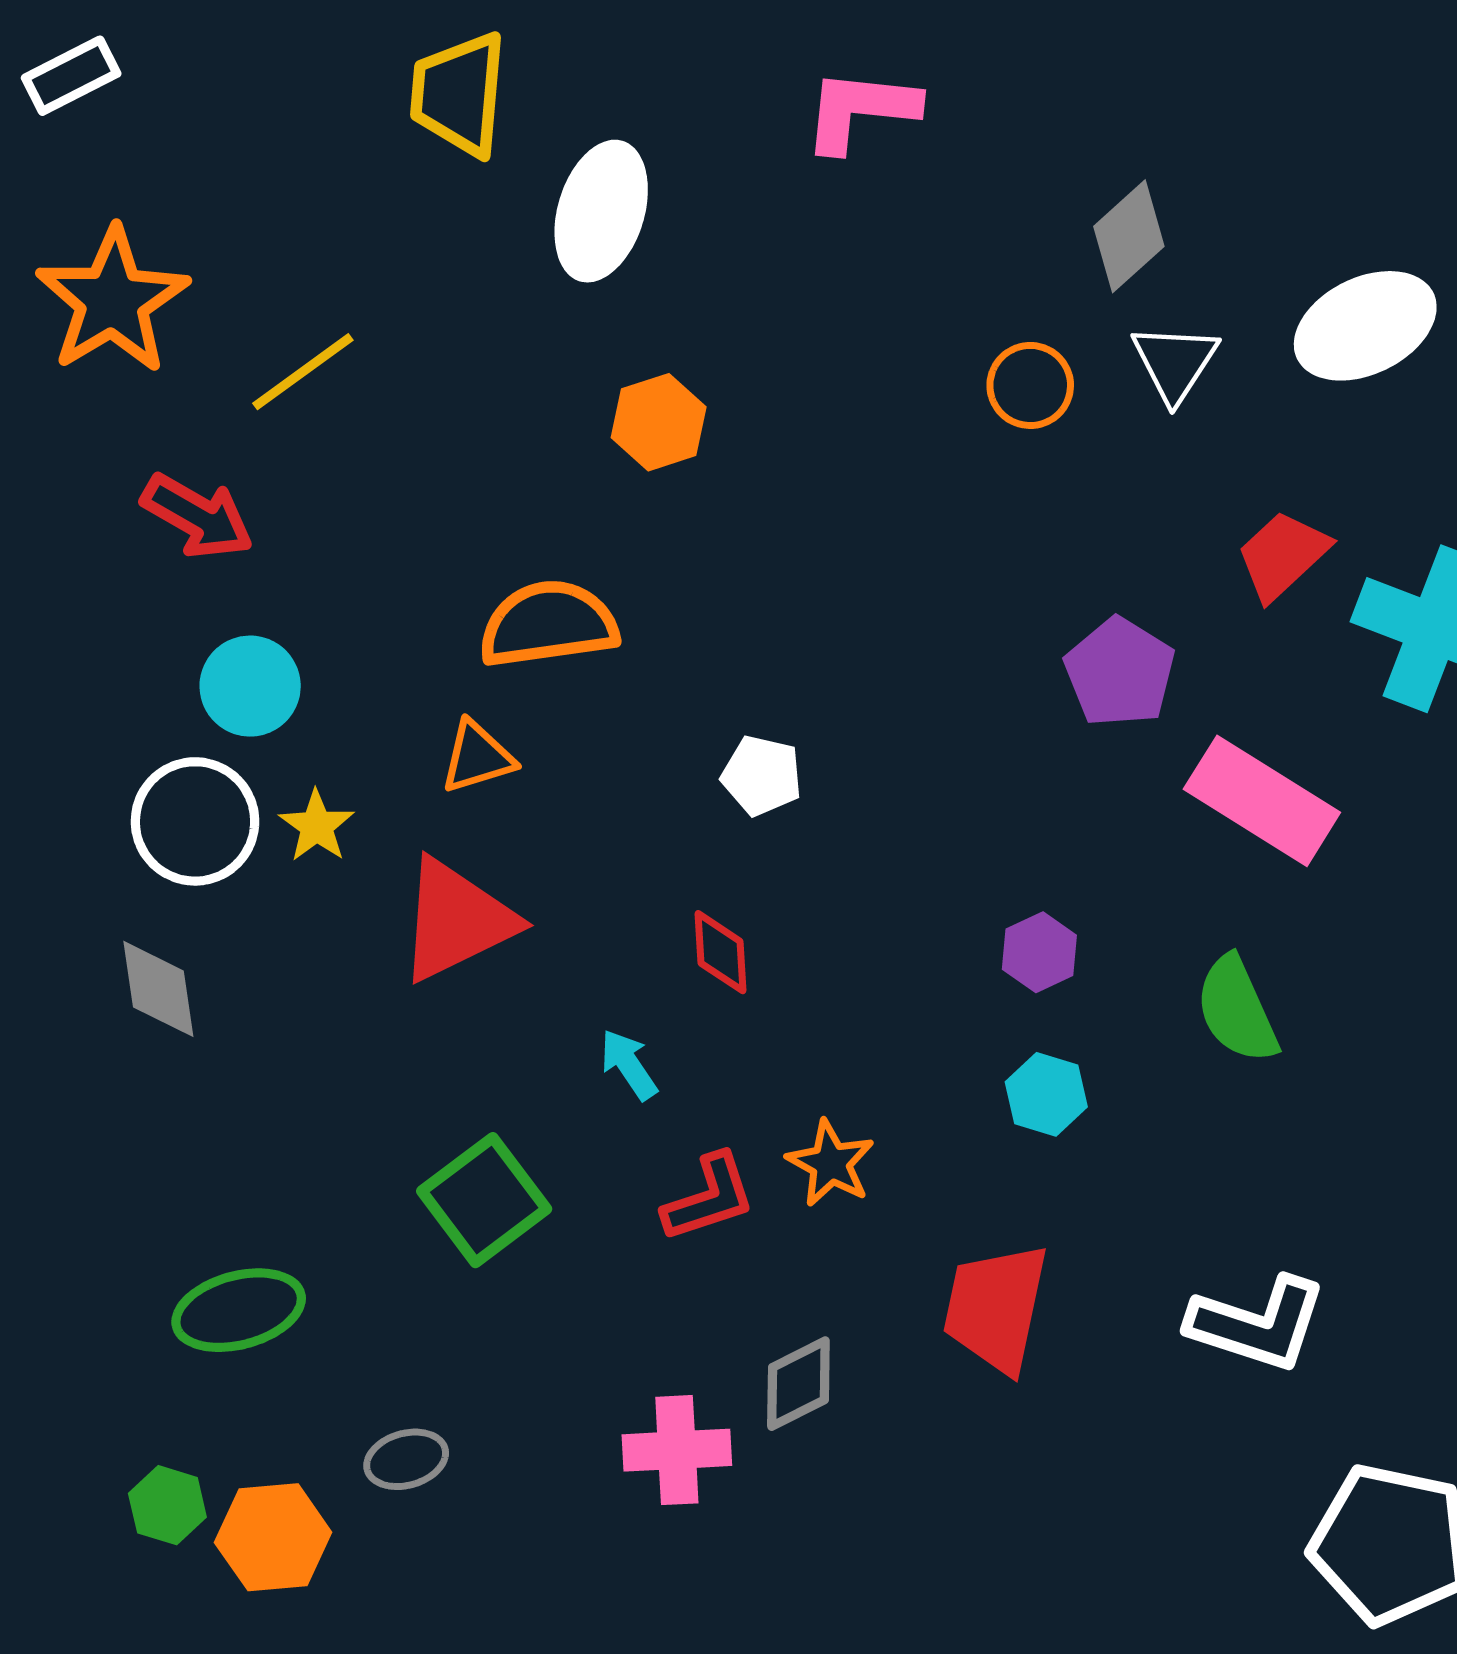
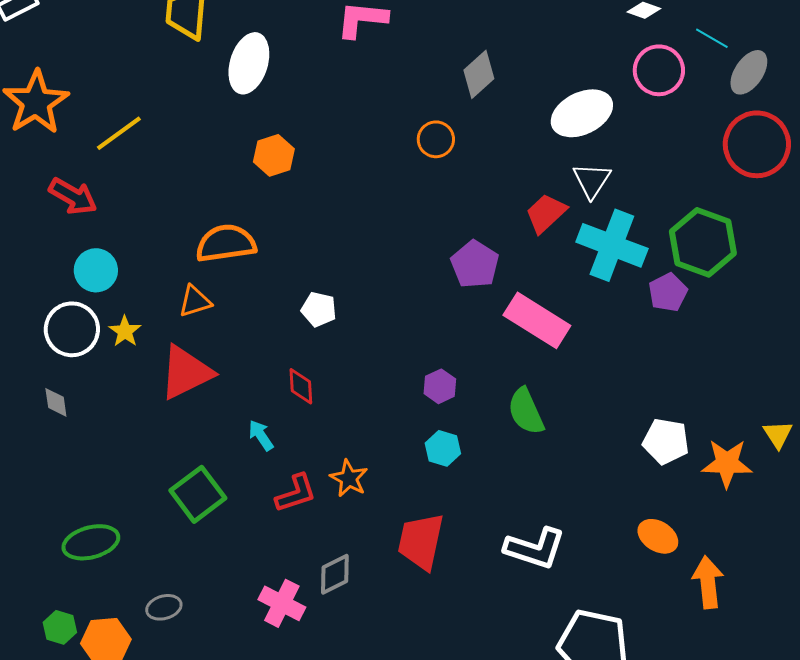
white triangle: (1175, 363) -> (592, 180), moved
gray diamond: (158, 989) -> (56, 402), size x0.7
pink cross: (677, 1450) -> (282, 603), turned 30

